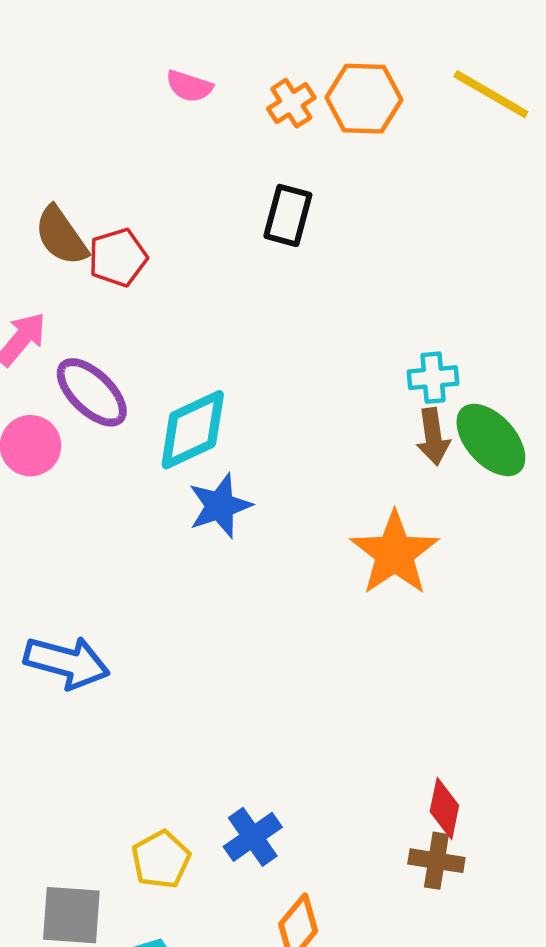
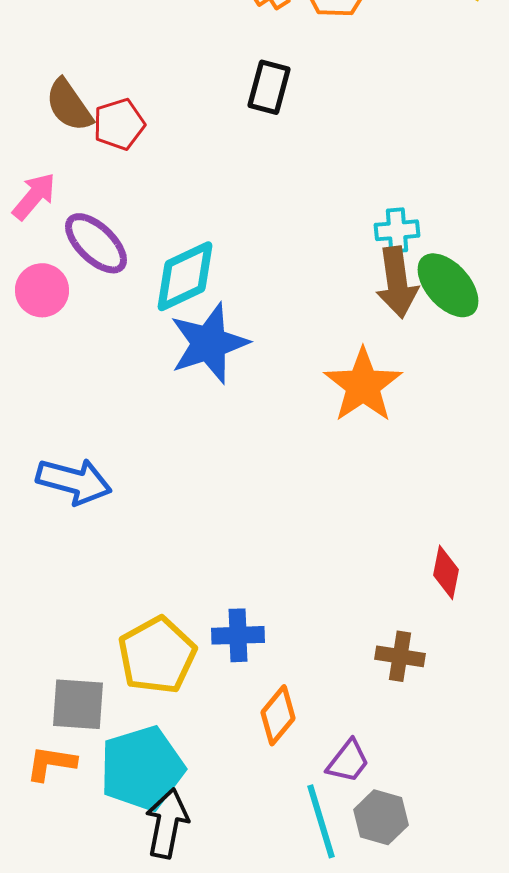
brown arrow: (433, 437) -> (397, 282), size x1.4
blue star: (220, 506) -> (209, 343), size x1.4
red diamond: (444, 809) -> (446, 572), moved
blue cross: (253, 837) -> (238, 635), turned 33
yellow pentagon: (161, 860) -> (157, 655), size x1.5

